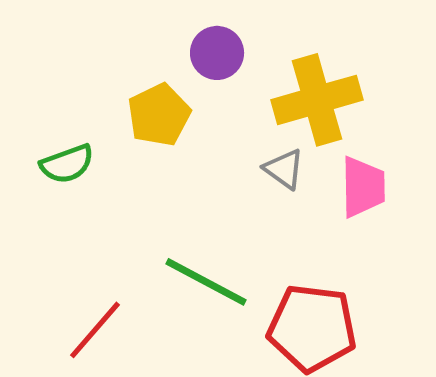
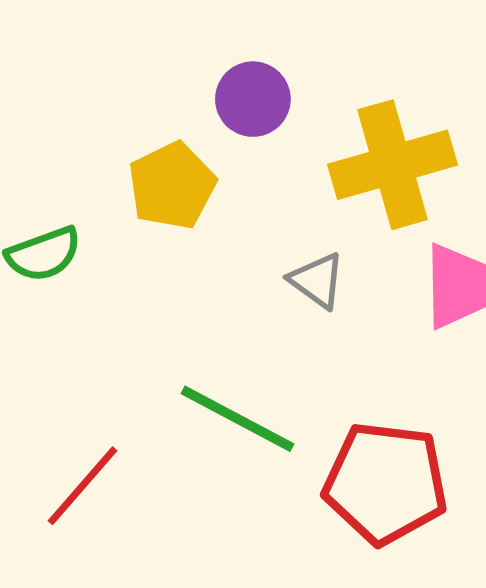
gray triangle: (284, 169) -> (317, 281), moved

